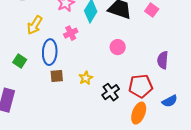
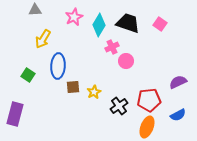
pink cross: (71, 33) -> (112, 47), moved
purple semicircle: (163, 60) -> (178, 82), moved, turned 60
brown square: (57, 76) -> (73, 87), moved

